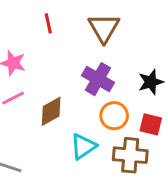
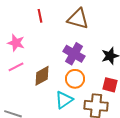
brown triangle: (104, 28) -> (78, 19), turned -45
orange circle: (114, 116) -> (75, 79), moved

